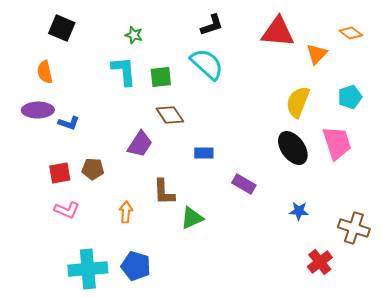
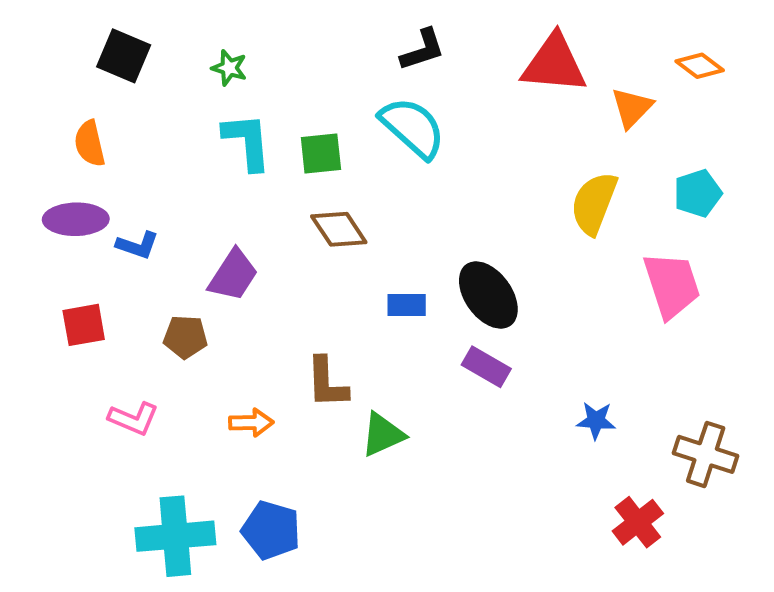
green star: (134, 35) -> (229, 68), moved
purple trapezoid: (140, 144) -> (233, 275), moved
black ellipse: (293, 148) -> (488, 295), moved
red square: (60, 173) -> (84, 325), moved
orange arrow: (126, 212) -> (251, 423), turned 85

